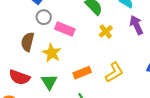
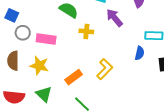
yellow cross: (106, 31) -> (86, 31), turned -32

